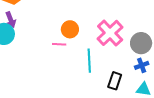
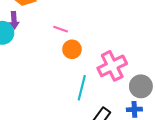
pink line: (59, 44) -> (61, 29), moved

